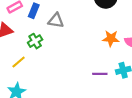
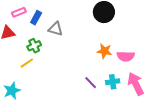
yellow line: (19, 62) -> (27, 63), moved
purple line: (100, 74) -> (91, 83), turned 40

